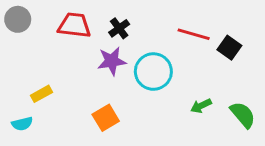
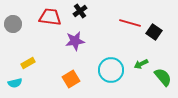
gray circle: (18, 19) -> (13, 24), moved
black cross: (119, 28) -> (80, 11), moved
cyan circle: (153, 72) -> (111, 70), moved
green arrow: (201, 106) -> (141, 64), moved

